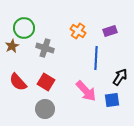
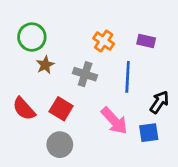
purple rectangle: (110, 31) -> (146, 41), turned 32
brown star: (12, 46) -> (45, 65), moved
gray cross: (45, 48) -> (85, 74), moved

